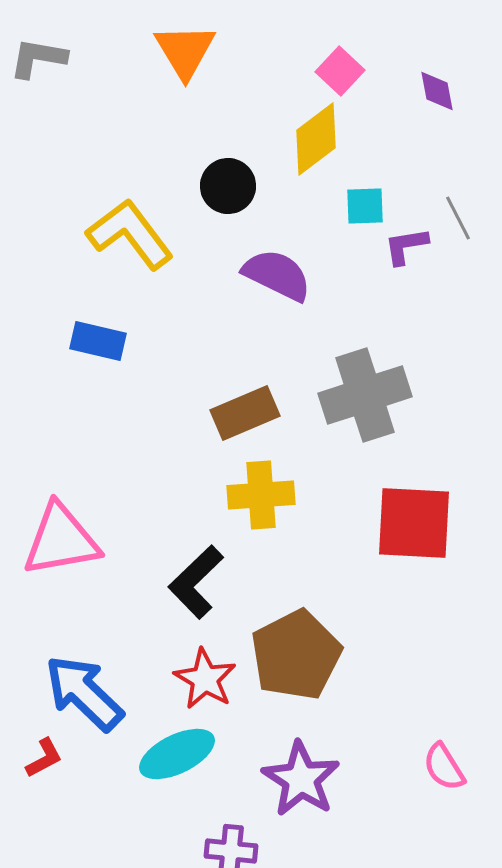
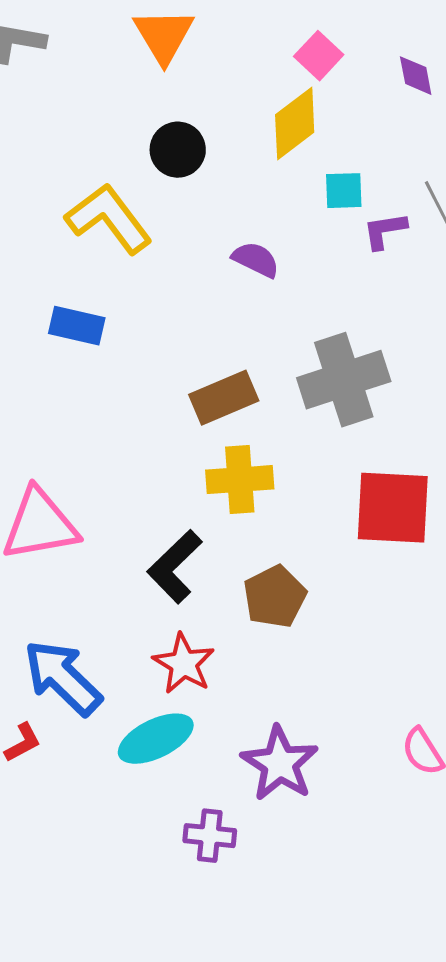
black circle: (228, 186) -> (178, 150), moved
purple semicircle: (277, 275) -> (256, 260), size x0.7
brown pentagon: (296, 655) -> (275, 597), moved, size x0.7

